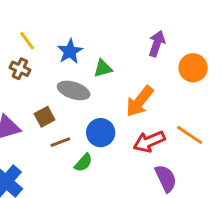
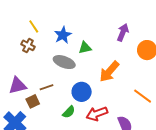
brown square: (44, 117) -> (33, 101), moved
brown line: (60, 142) -> (46, 87), moved
red arrow: (149, 142) -> (97, 114), moved

